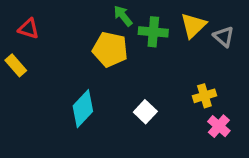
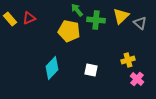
red triangle: (29, 29) -> (29, 18), moved, turned -40
yellow rectangle: (16, 65) -> (10, 19), moved
white square: (145, 112) -> (91, 70), turned -32

